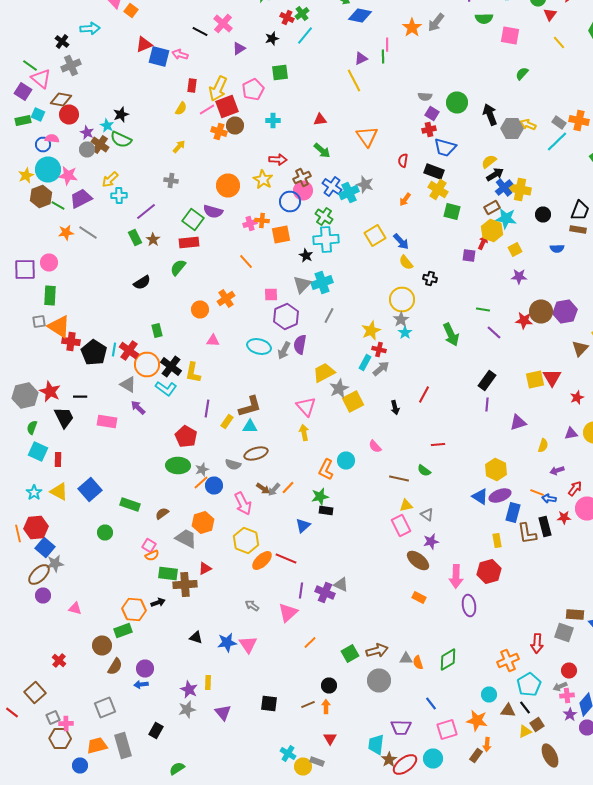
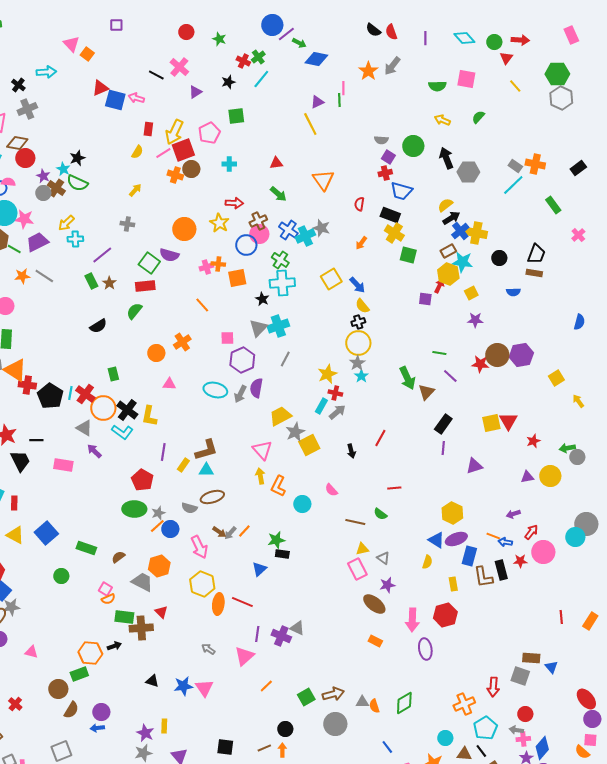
green semicircle: (484, 18) -> (437, 86), moved
yellow arrow: (528, 124) -> (442, 120), moved
black cross: (430, 278) -> (358, 322), moved, turned -32
brown triangle: (580, 348) -> (426, 392), moved
yellow semicircle: (543, 446) -> (427, 562), moved
orange L-shape: (326, 470) -> (278, 486), moved
orange ellipse: (262, 560) -> (218, 604), turned -40
red triangle: (205, 568) -> (161, 612), turned -48
gray arrow: (560, 686) -> (516, 730), turned 32

